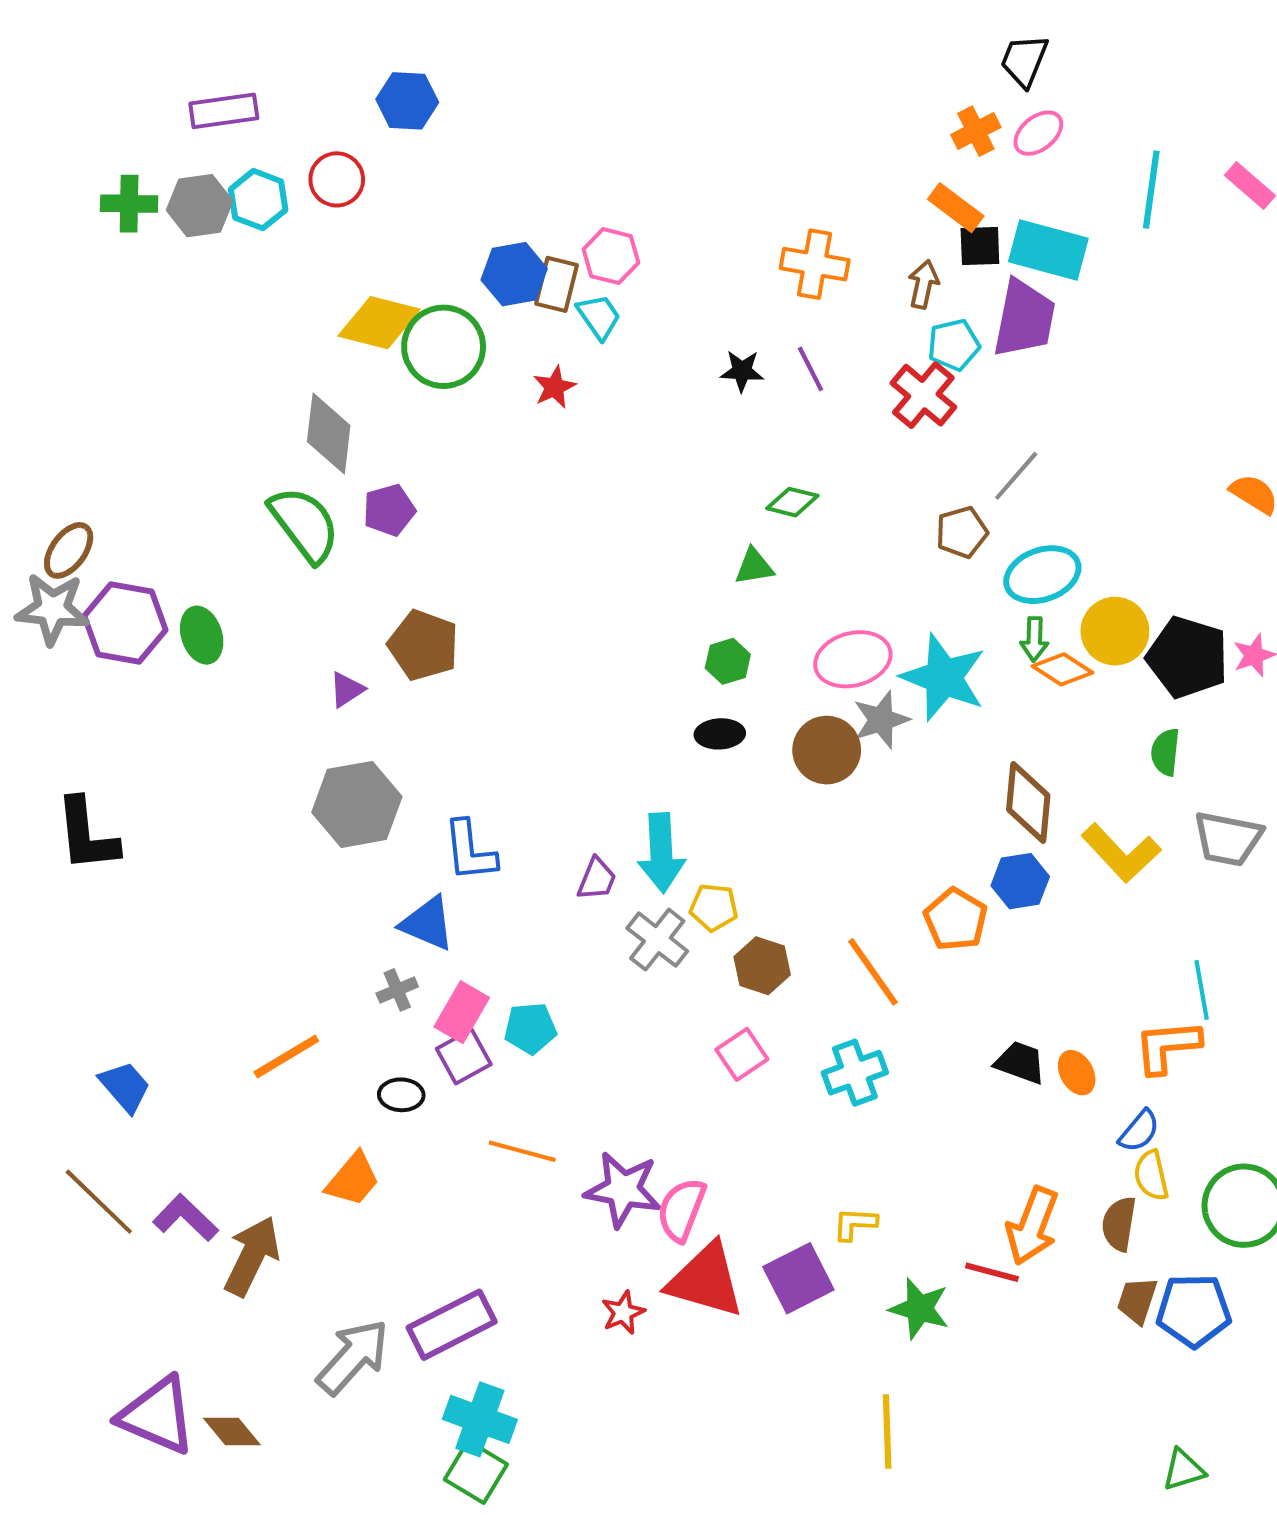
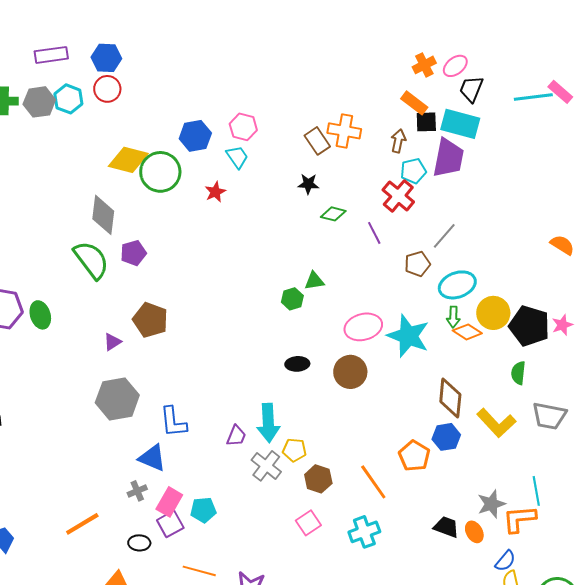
black trapezoid: (1024, 60) -> (471, 89), moved
blue hexagon: (407, 101) -> (106, 58), moved
cyan line: (1151, 190) -> (533, 97), moved, turned 75
brown rectangle: (556, 284) -> (317, 141), moved, turned -48
purple line: (811, 369) -> (374, 233), moved
green diamond: (792, 502) -> (333, 214), moved
green hexagon: (728, 661) -> (292, 299), moved
gray star: (881, 720) -> (491, 504), moved

